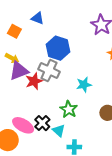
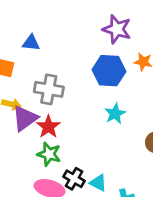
blue hexagon: (58, 48) -> (109, 71), moved
gray cross: (49, 70) -> (49, 89), moved
green star: (69, 109) -> (49, 154), moved

